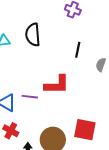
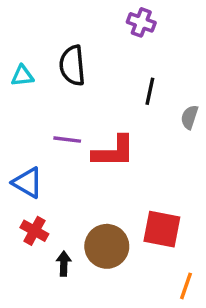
purple line: (30, 97) -> (67, 140), moved

